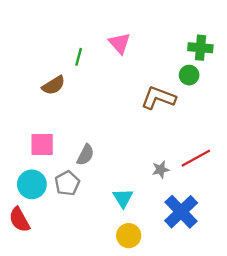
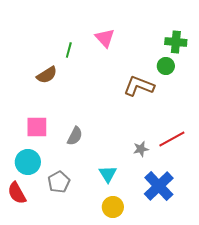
gray pentagon: (67, 183) -> (59, 182), moved

